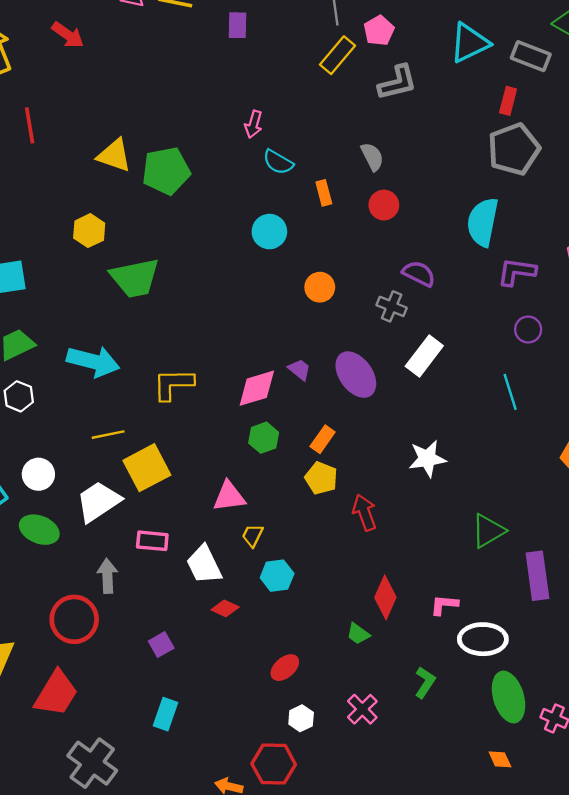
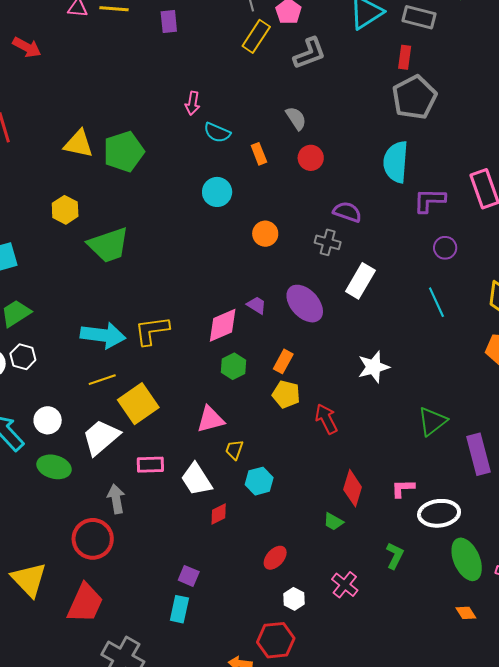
cyan arrow: (93, 361) -> (103, 335), moved
red diamond: (225, 608) -> (219, 514), turned -45
purple square: (161, 645) -> (189, 576), moved, turned -30

